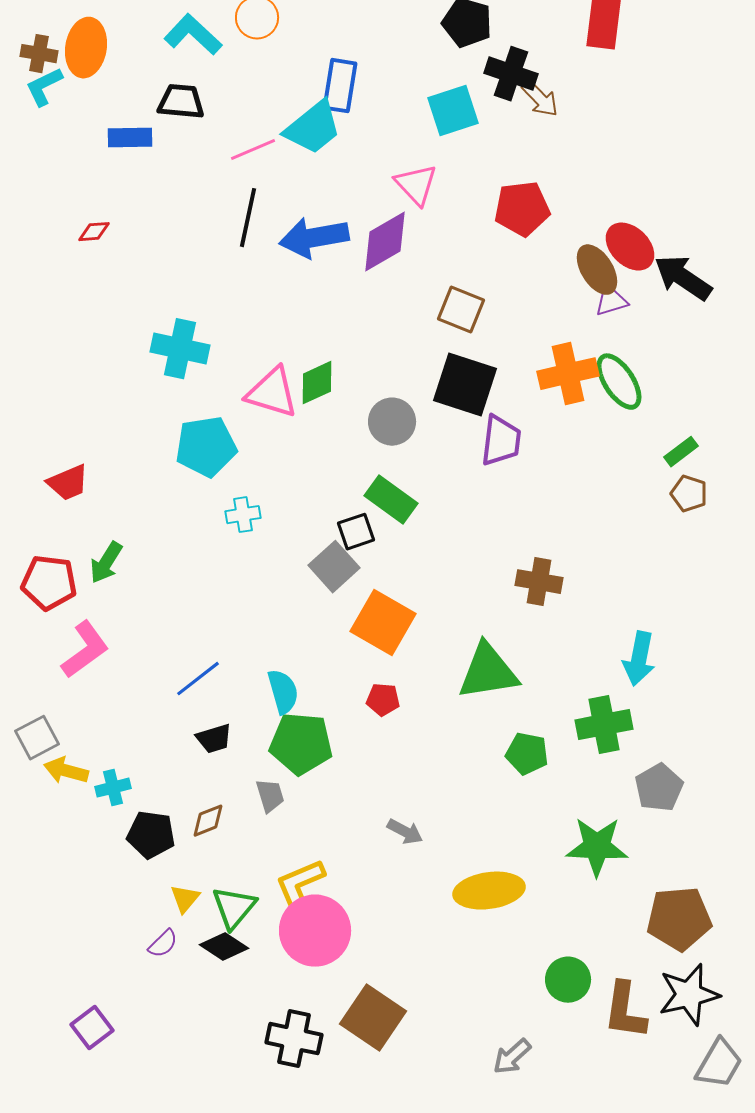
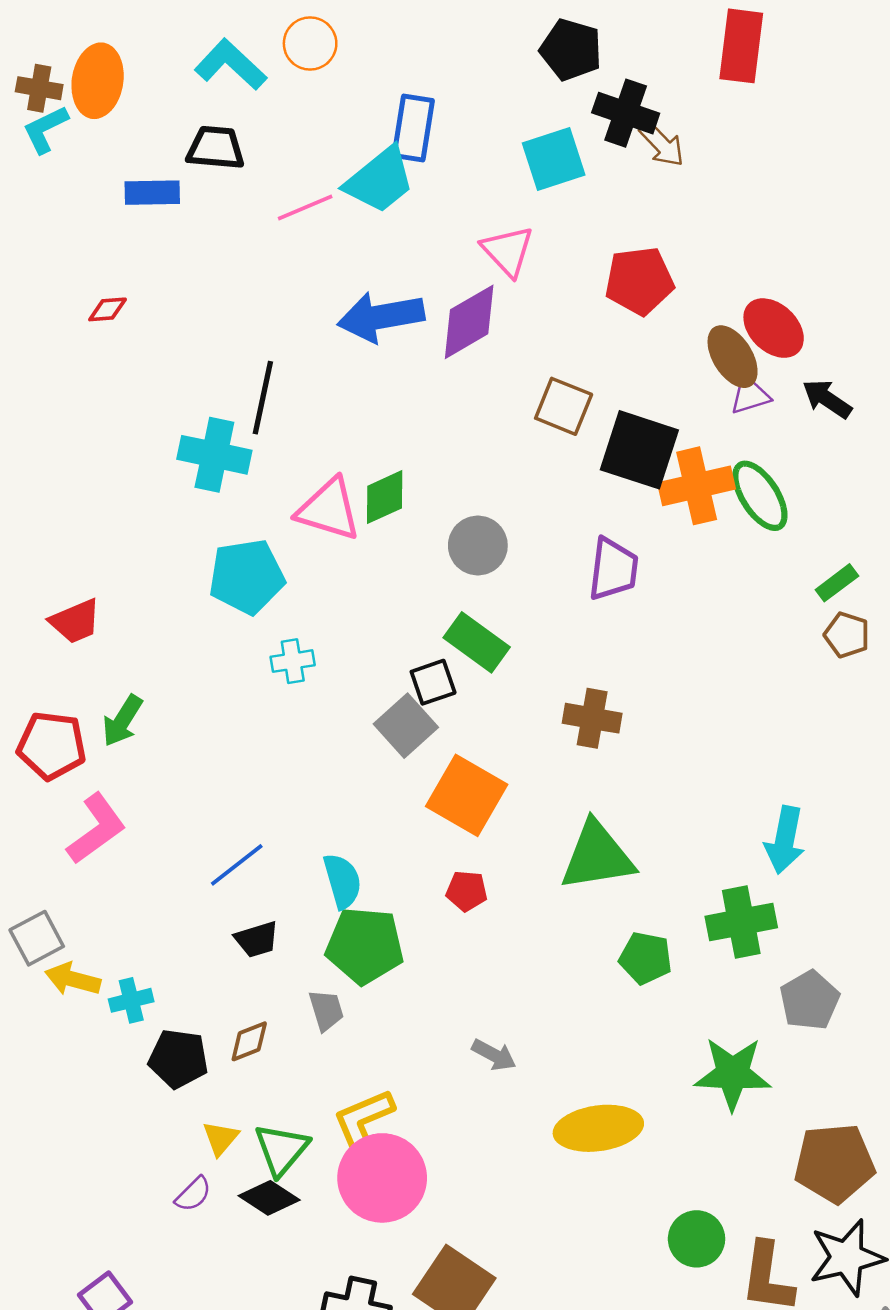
black line: (248, 218) -> (263, 398), moved
black arrow: (683, 278) -> (827, 399), moved, size x0.7
black square: (465, 385) -> (639, 450), moved
brown cross: (539, 582) -> (592, 718), moved

